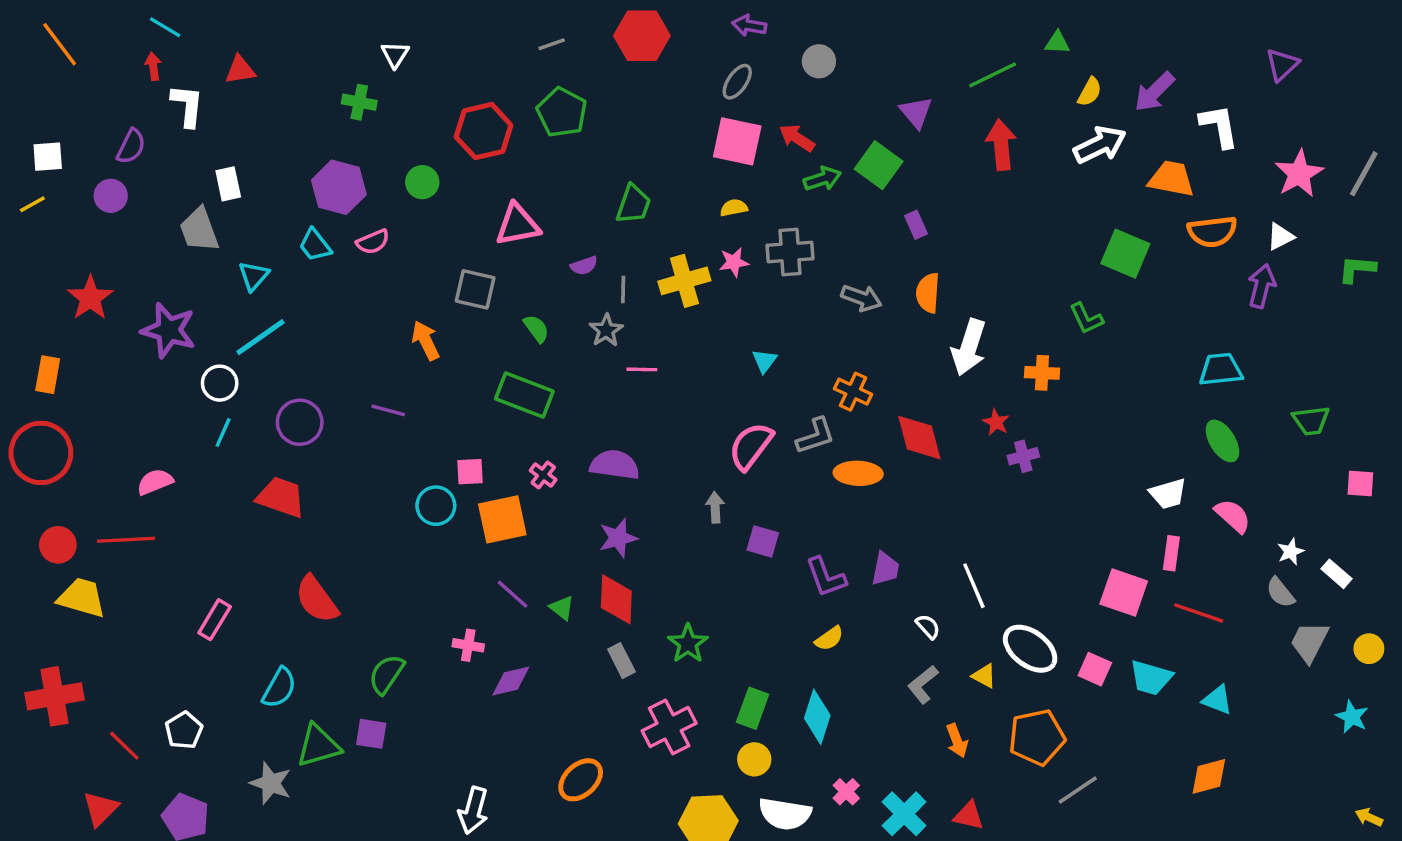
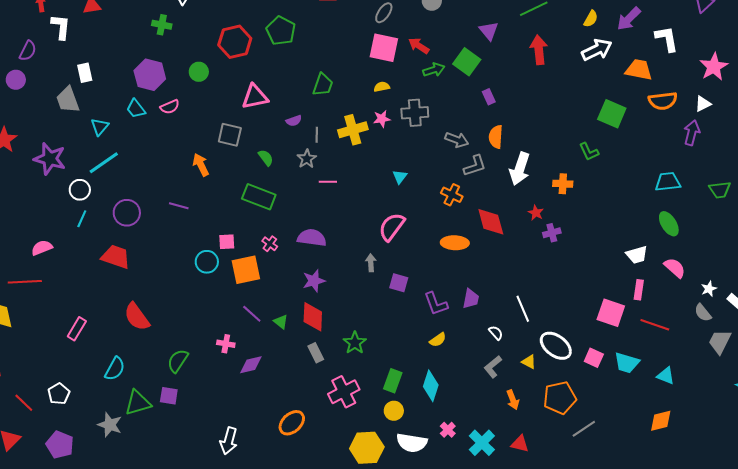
green trapezoid: (1311, 421) -> (720, 190), moved
gray L-shape: (816, 436) -> (475, 166), moved

